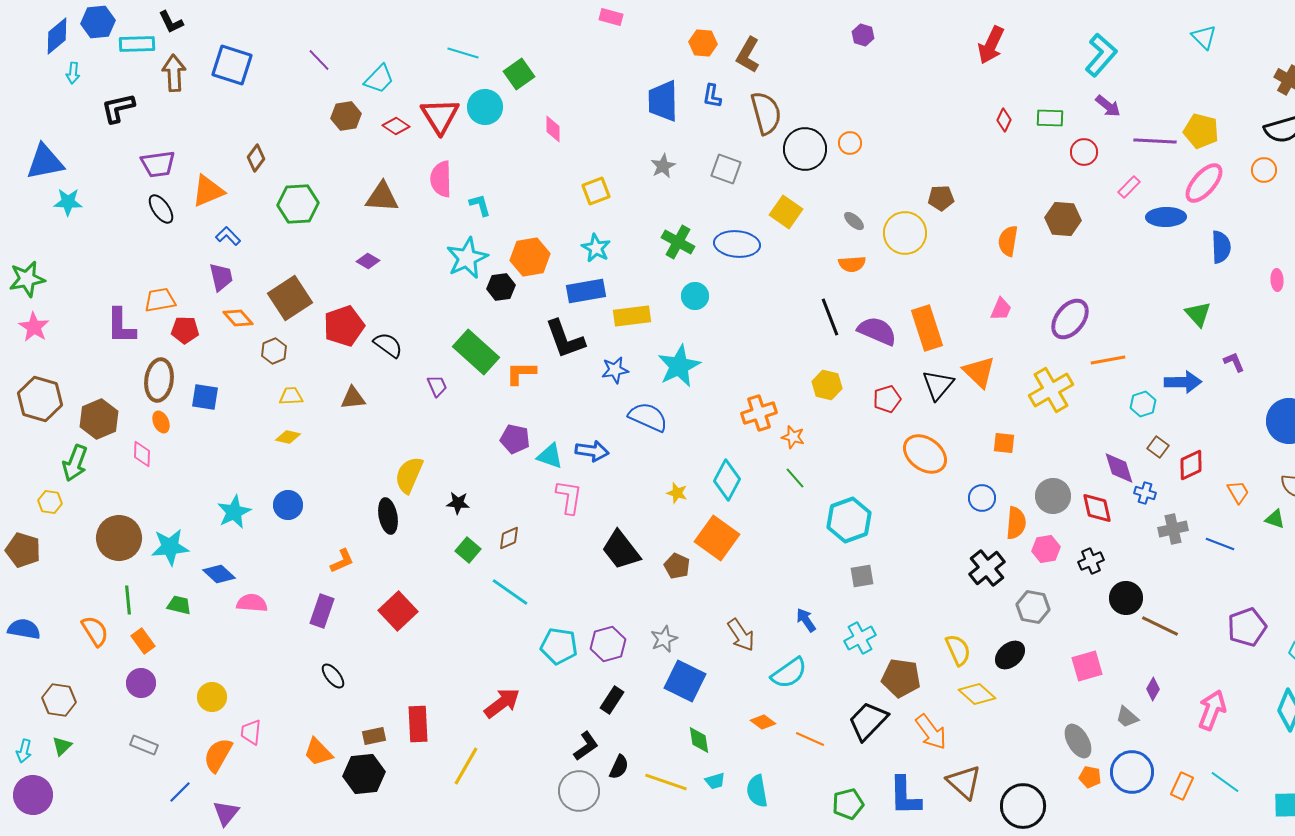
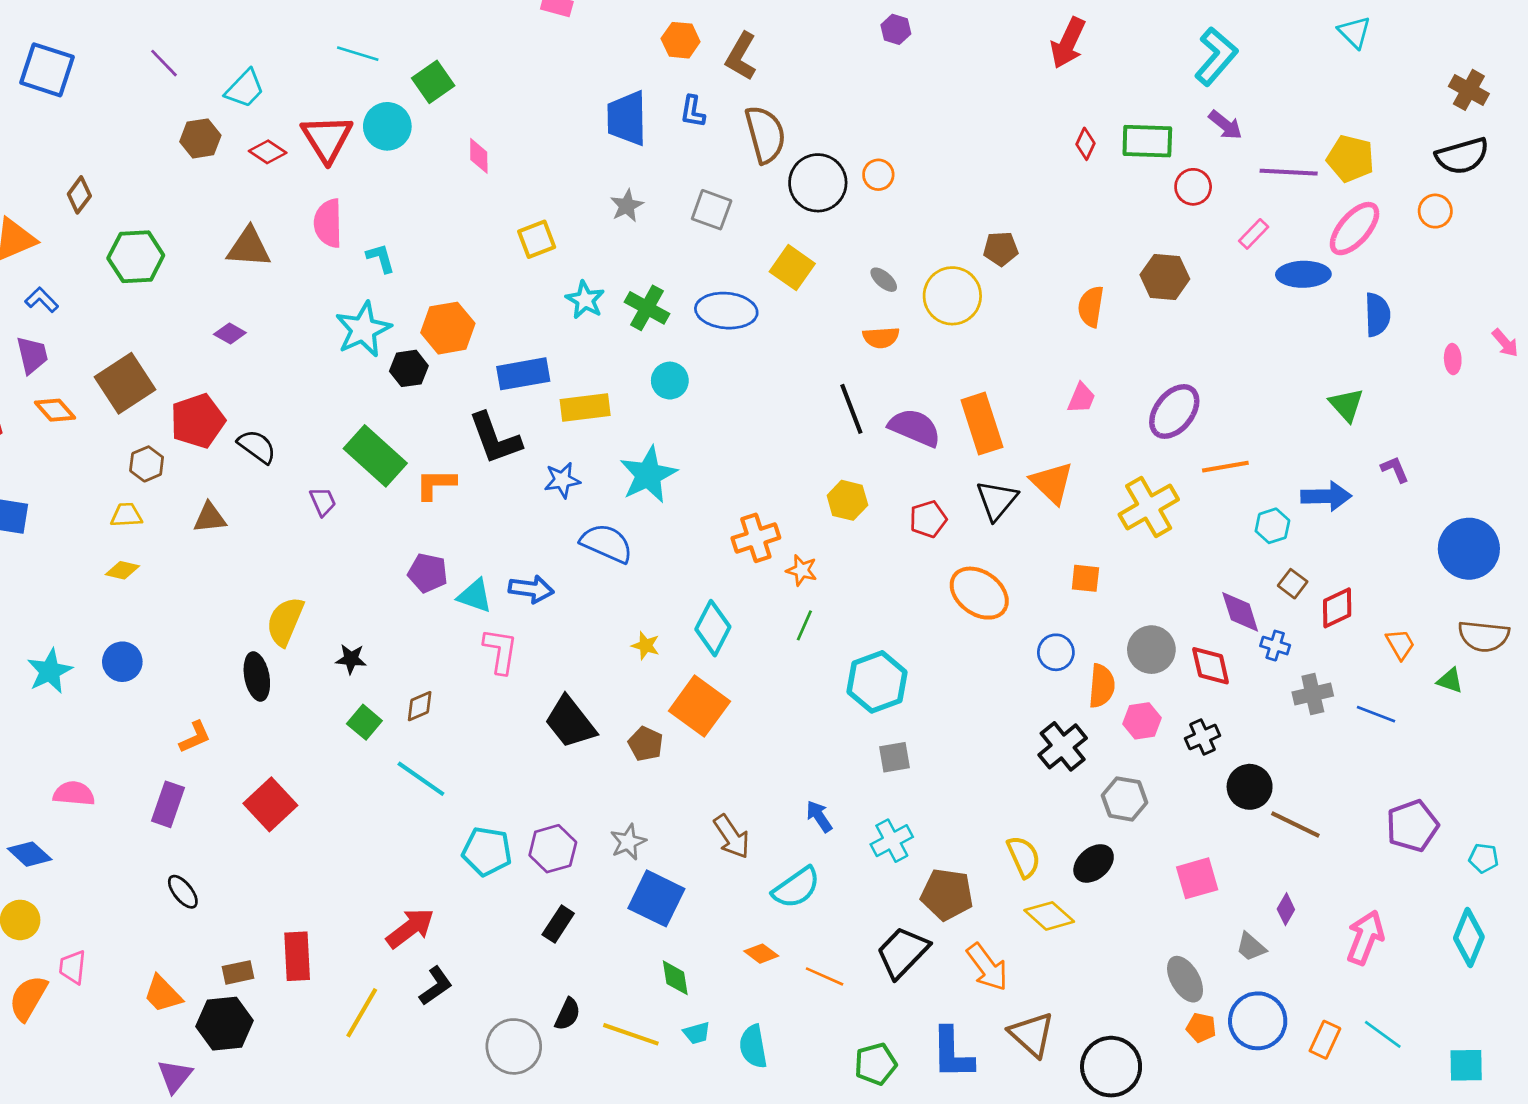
green rectangle: (1050, 118) -> (1147, 141), size x1.4
cyan star: (596, 248) -> (585, 300), moved
brown hexagon: (274, 351) -> (147, 464), moved
green line: (795, 478) -> (804, 625), turned 65
blue diamond: (219, 574) -> (30, 854), moved
black L-shape: (586, 746) -> (436, 986), moved
purple triangle: (226, 813) -> (175, 1076), moved

